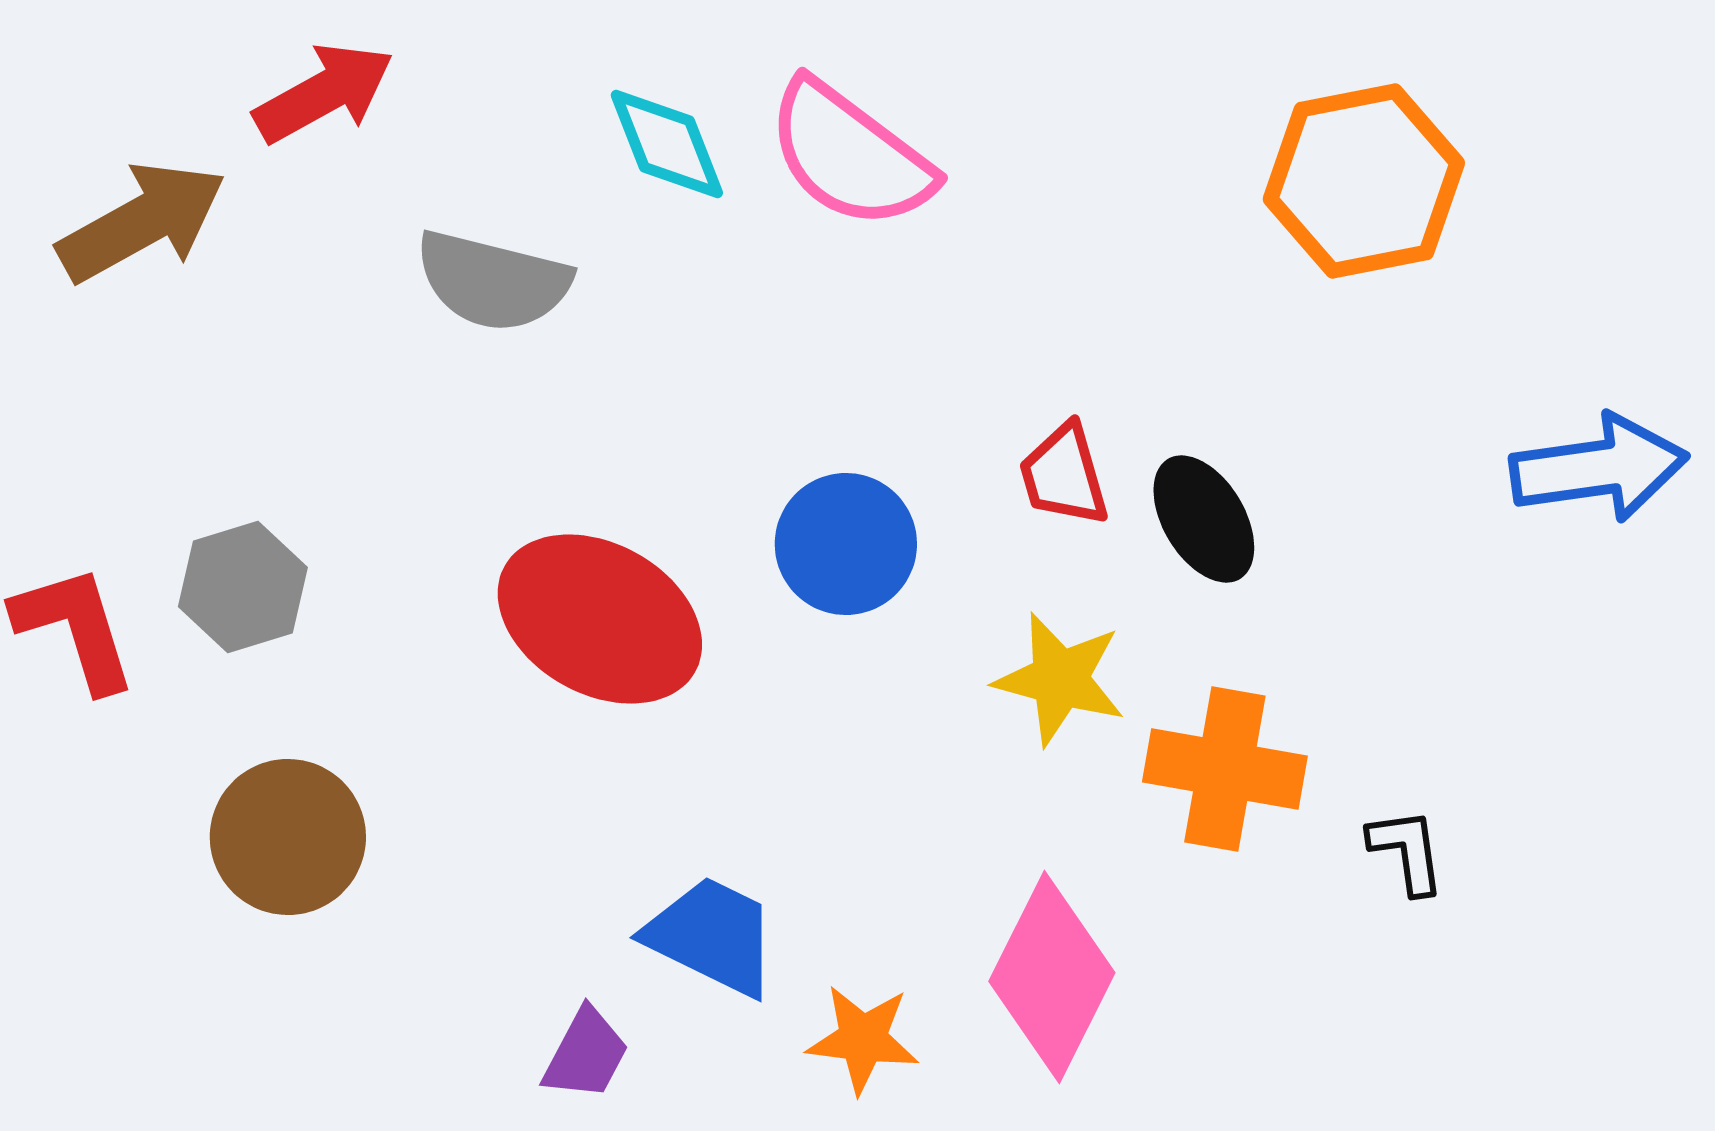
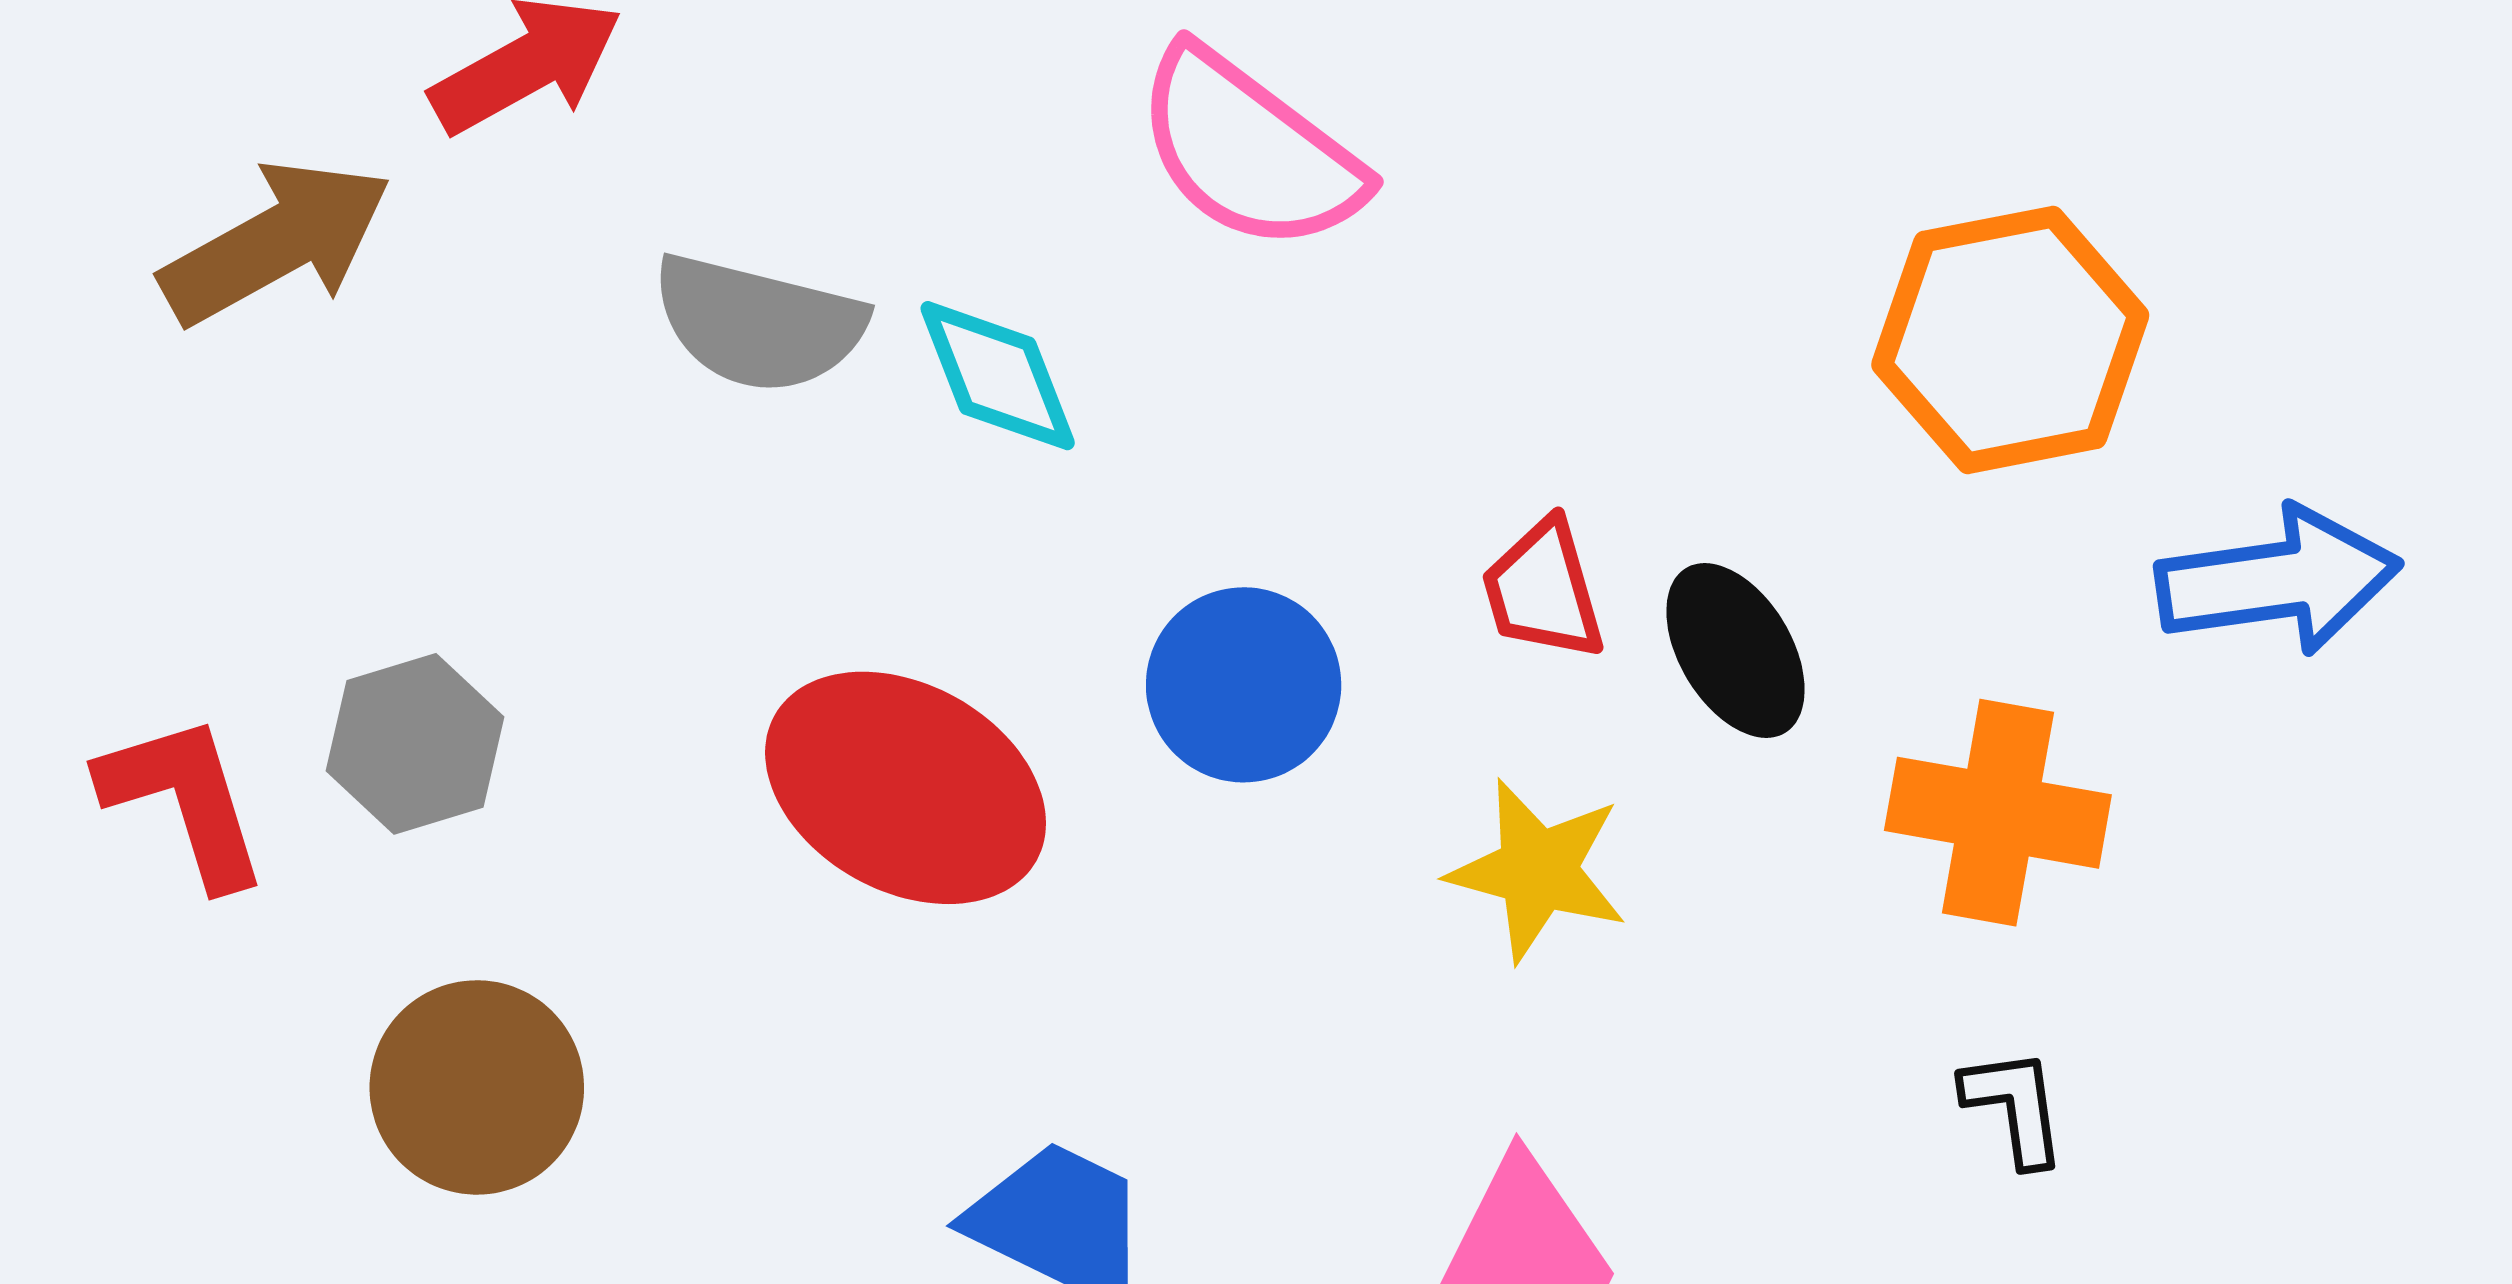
cyan diamond: (667, 144) -> (998, 376), moved
orange hexagon: (1364, 181) -> (2010, 340), moved
orange cross: (1225, 769) -> (1998, 813), moved

